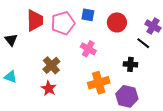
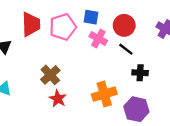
black line: (143, 43) -> (126, 49), moved
pink cross: (88, 49) -> (98, 39), moved
red star: (49, 88) -> (58, 99), moved

